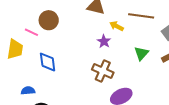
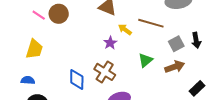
pink line: (31, 32) -> (39, 15), moved
yellow trapezoid: (15, 49) -> (34, 49), moved
blue diamond: (48, 62) -> (77, 79), moved

